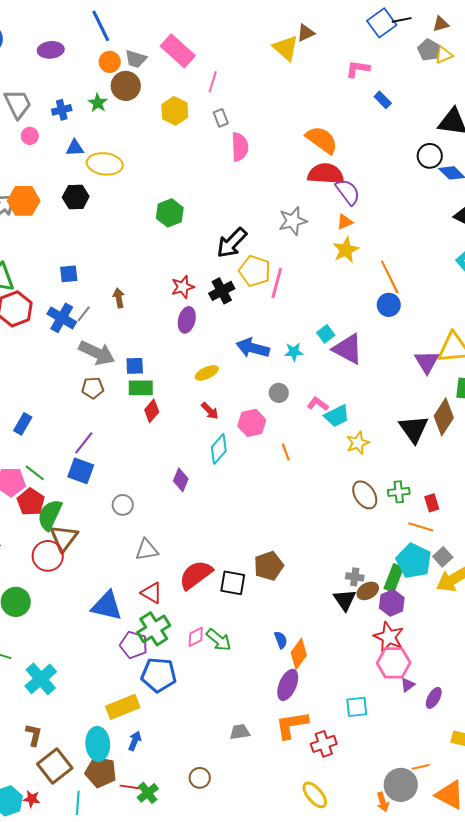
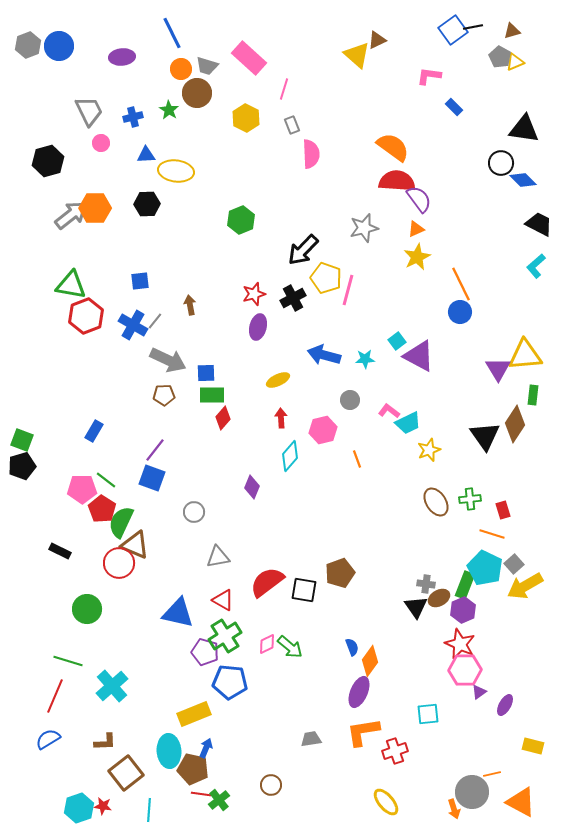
red arrow: (210, 411) -> (281, 418), turned -138
brown triangle: (64, 538) -> (135, 545), turned -44
brown L-shape: (34, 735) -> (105, 742), turned 75
brown pentagon: (101, 772) -> (193, 769), moved

